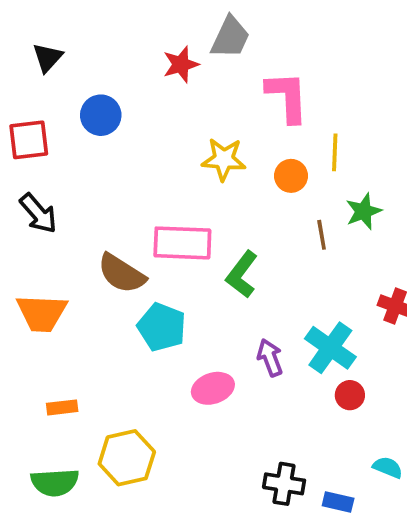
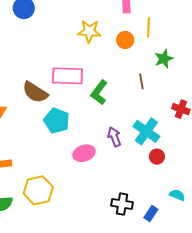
brown line: (322, 235) -> (141, 81), moved
blue rectangle: (338, 502) -> (151, 214), turned -70

